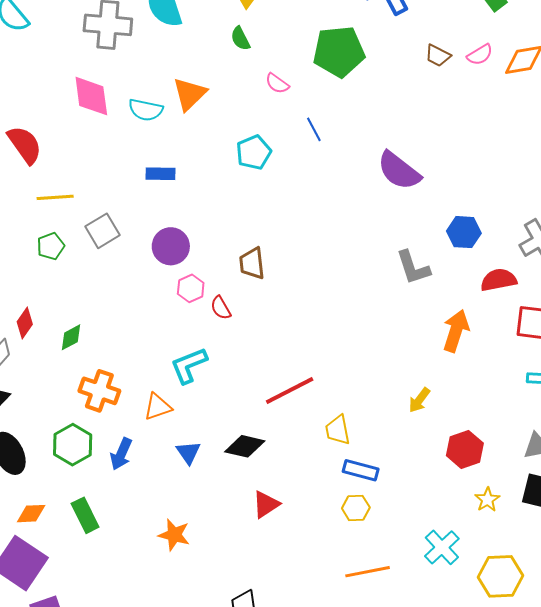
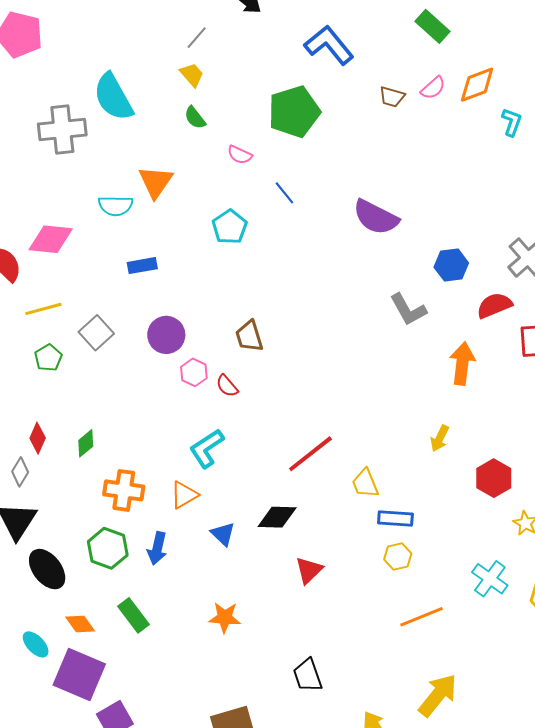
pink diamond: (91, 96) -> (51, 239), moved, turned -66
orange diamond: (31, 514) -> (80, 624), turned 68

